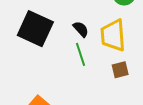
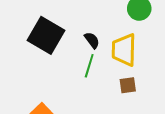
green line: (80, 54) -> (89, 66), turned 30

